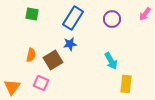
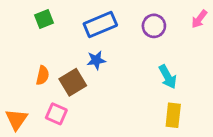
green square: (32, 14) -> (44, 19), turned -32
blue rectangle: (73, 18) -> (100, 25), turned 35
cyan arrow: (111, 61) -> (168, 77), moved

